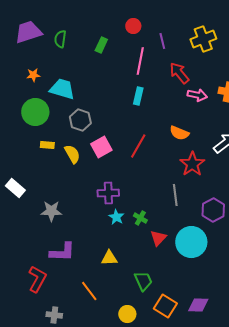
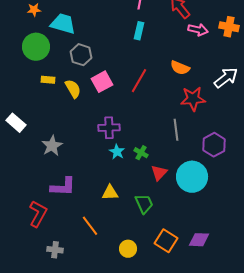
red star: (192, 164) -> (193, 99), turned 30
gray star: (51, 211) -> (52, 146), turned -30
green trapezoid: (143, 281) -> (144, 204), moved

